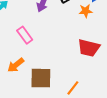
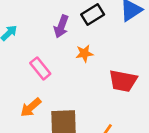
orange star: (86, 11) -> (84, 53), moved

